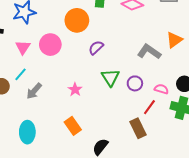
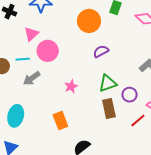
pink circle: (50, 45) -> (48, 51), moved
cyan line: (20, 74) -> (23, 59), turned 32
green triangle: (110, 77) -> (108, 83), turned 30
brown rectangle: (138, 128) -> (109, 109), moved

